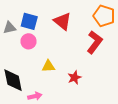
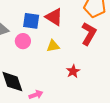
blue square: (29, 21) -> (31, 21), moved
yellow triangle: (48, 66) -> (53, 46), moved

